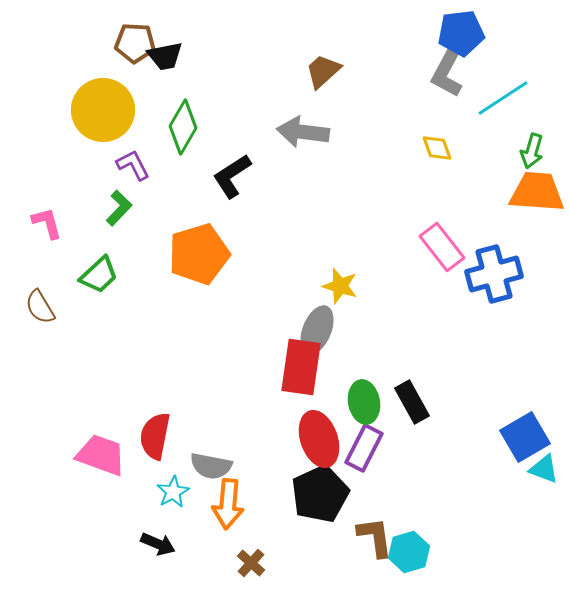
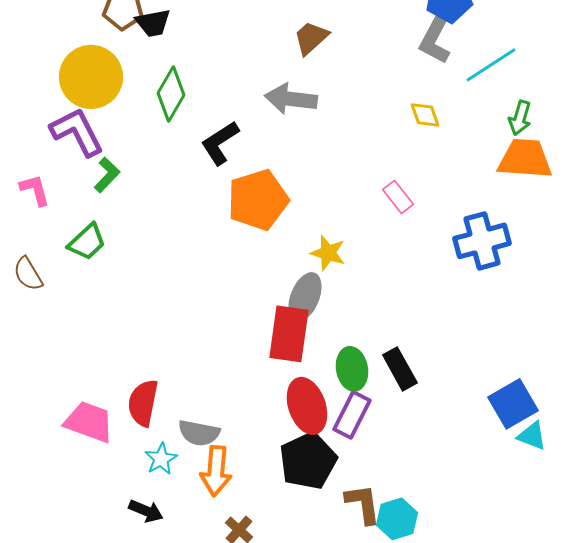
purple L-shape: (133, 165) -> (77, 132), moved, size x1.6
pink rectangle: (442, 247) -> (398, 197), moved, size x0.7
orange pentagon: (199, 254) -> (258, 200), moved

